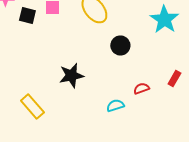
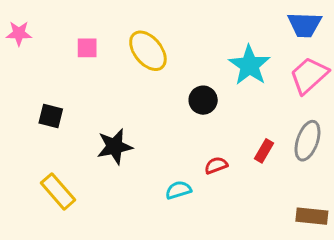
black square: (27, 16) -> (51, 116), moved
black circle: (120, 46) -> (203, 100), moved

